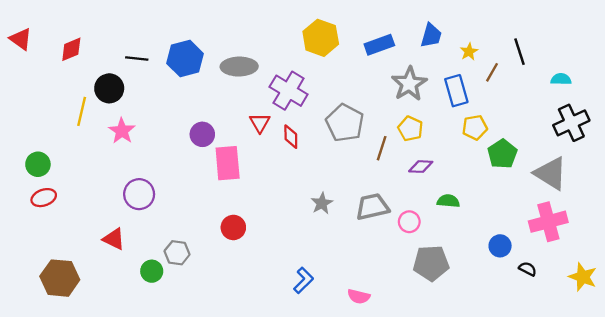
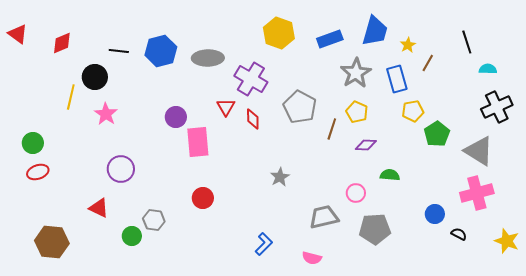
blue trapezoid: (431, 36) -> (375, 31), size x1.4
black line: (520, 52) -> (467, 42), moved
gray trapezoid: (372, 207) -> (324, 217), moved

